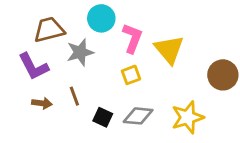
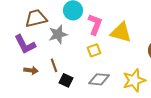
yellow triangle: (169, 49) -> (121, 32), turned -35
black square: (103, 117) -> (66, 80), moved

